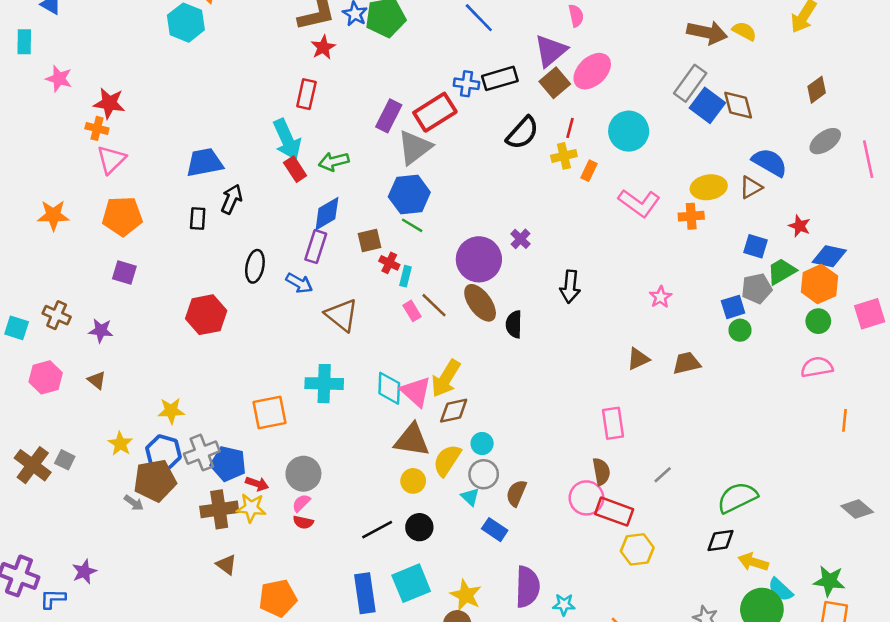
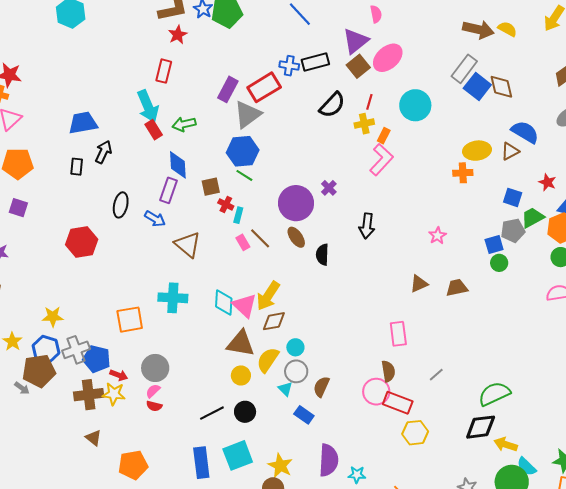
pink L-shape: (639, 203) -> (381, 160), moved, turned -84
blue diamond: (327, 214) -> (178, 165), turned -64
brown ellipse: (480, 303) -> (296, 237), size x0.7
black diamond: (721, 540) -> (481, 427), size x1.4

